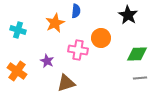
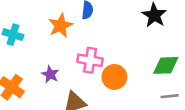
orange circle: (101, 38) -> (114, 77), moved

